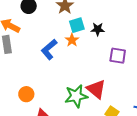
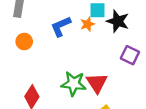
black star: (98, 29) -> (118, 21), size x1.5
orange circle: (26, 94) -> (24, 42), moved

